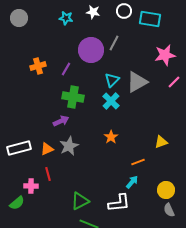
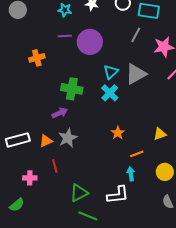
gray line: (114, 43) -> (136, 35), moved
purple line: (66, 69) -> (65, 36), moved, turned 56
orange star: (111, 137) -> (118, 133), moved
red line: (48, 174) -> (55, 166), moved
cyan arrow: (132, 182) -> (131, 174), turned -48
yellow circle: (166, 190) -> (165, 172), moved
green semicircle: (17, 203) -> (17, 205), moved

